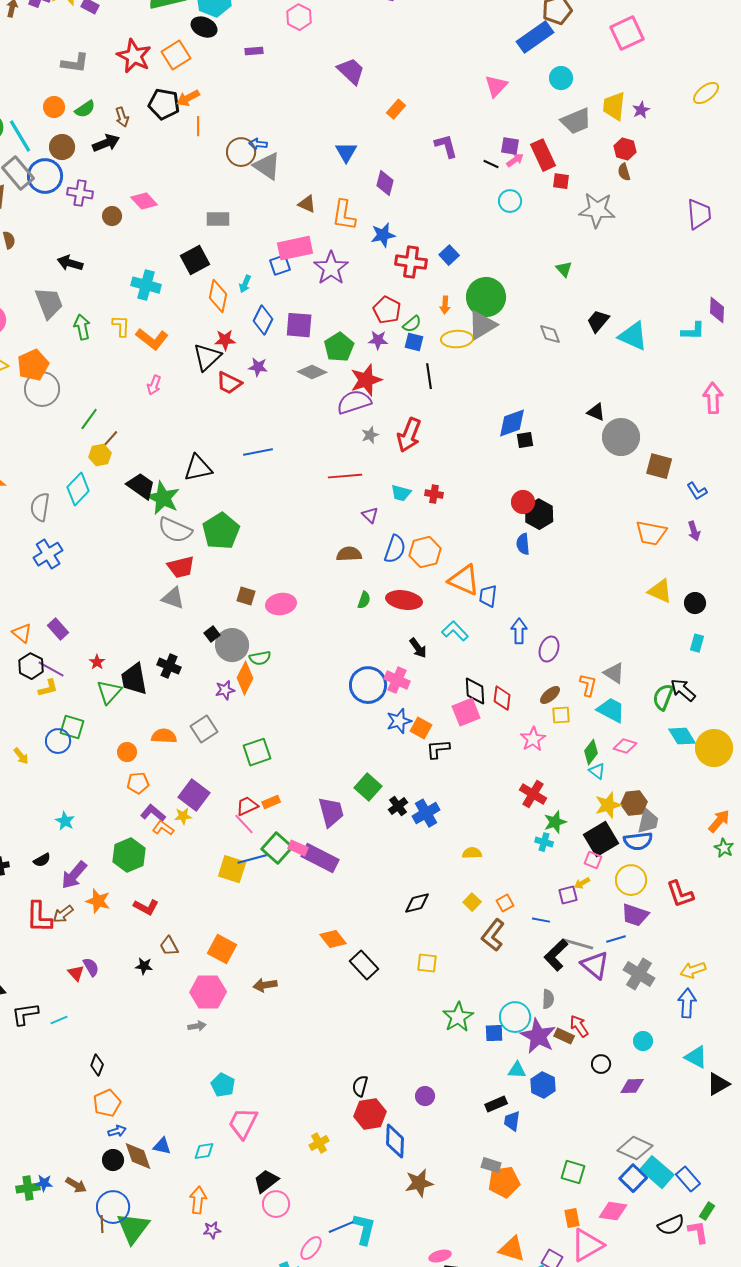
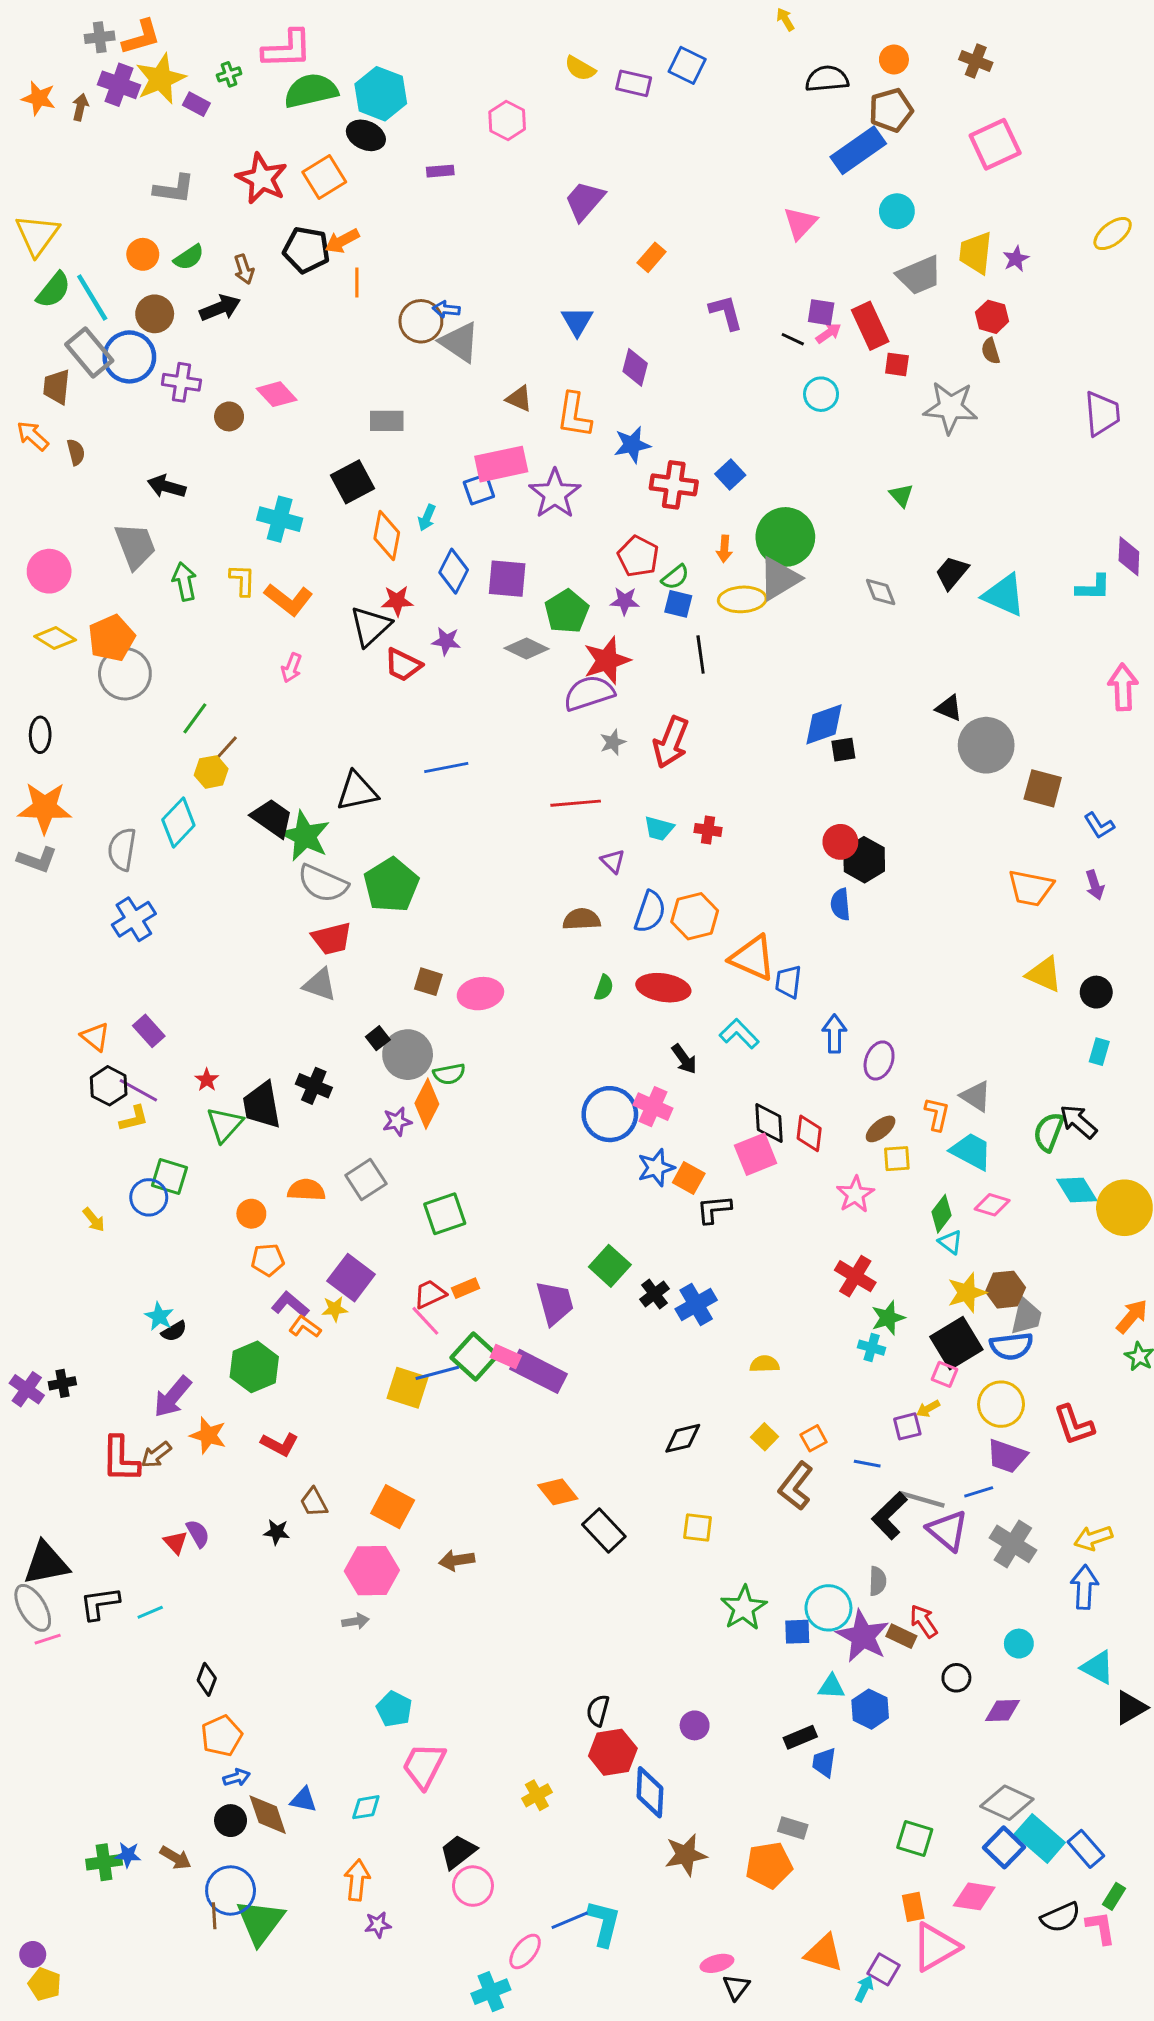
purple trapezoid: (351, 71) -> (585, 201), turned -92
black semicircle: (42, 860) -> (174, 1331), moved
orange pentagon: (504, 1182) -> (769, 1865), moved

